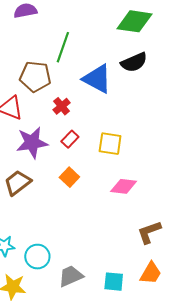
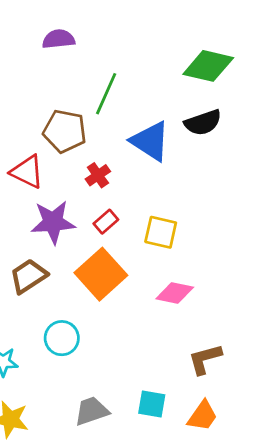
orange square: (69, 177) -> (101, 274), size x1.8
cyan circle: (37, 257) -> (62, 338), moved
cyan square: (114, 282) -> (152, 404), moved

